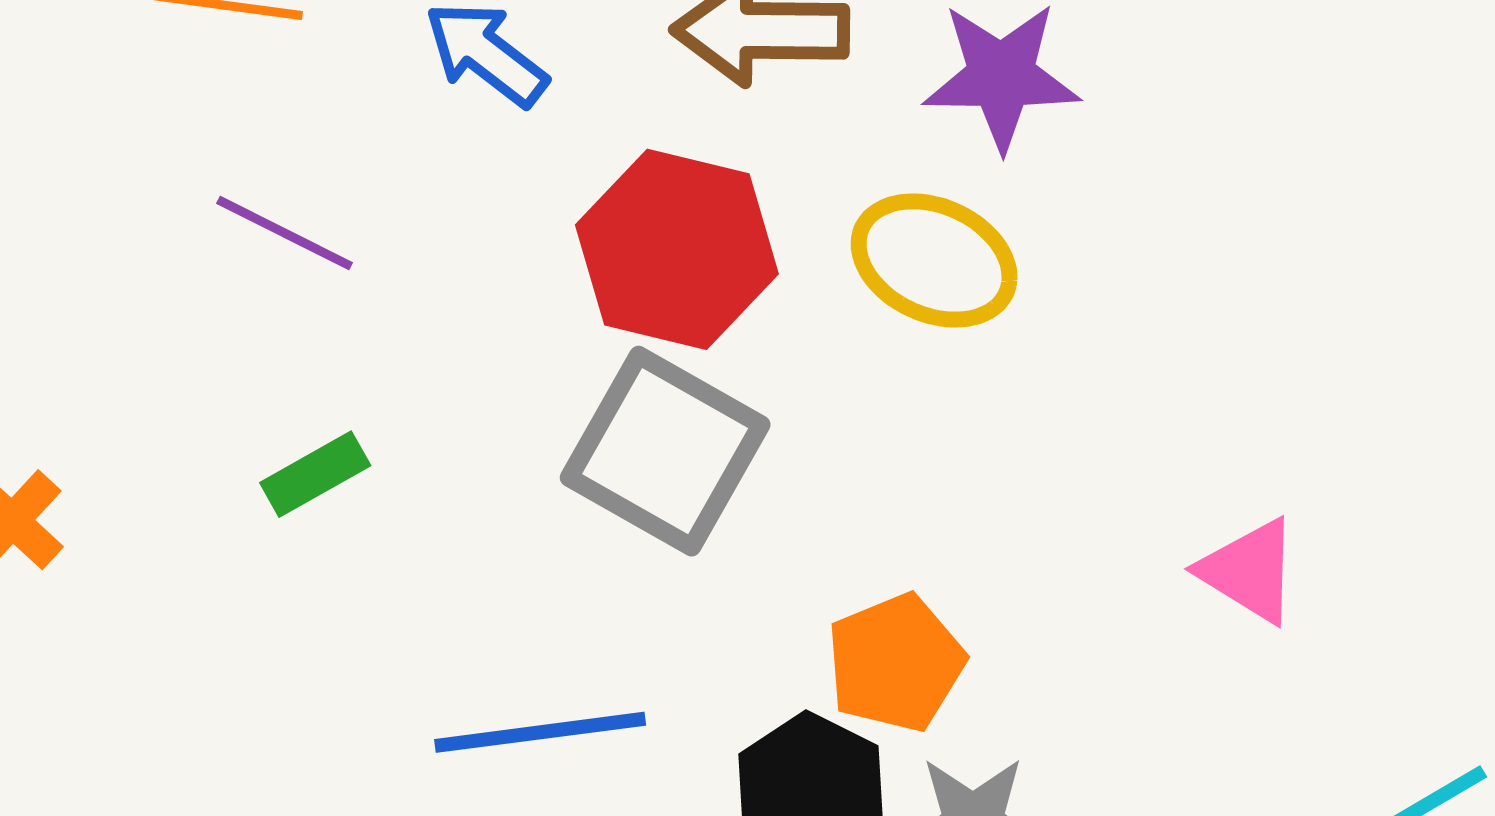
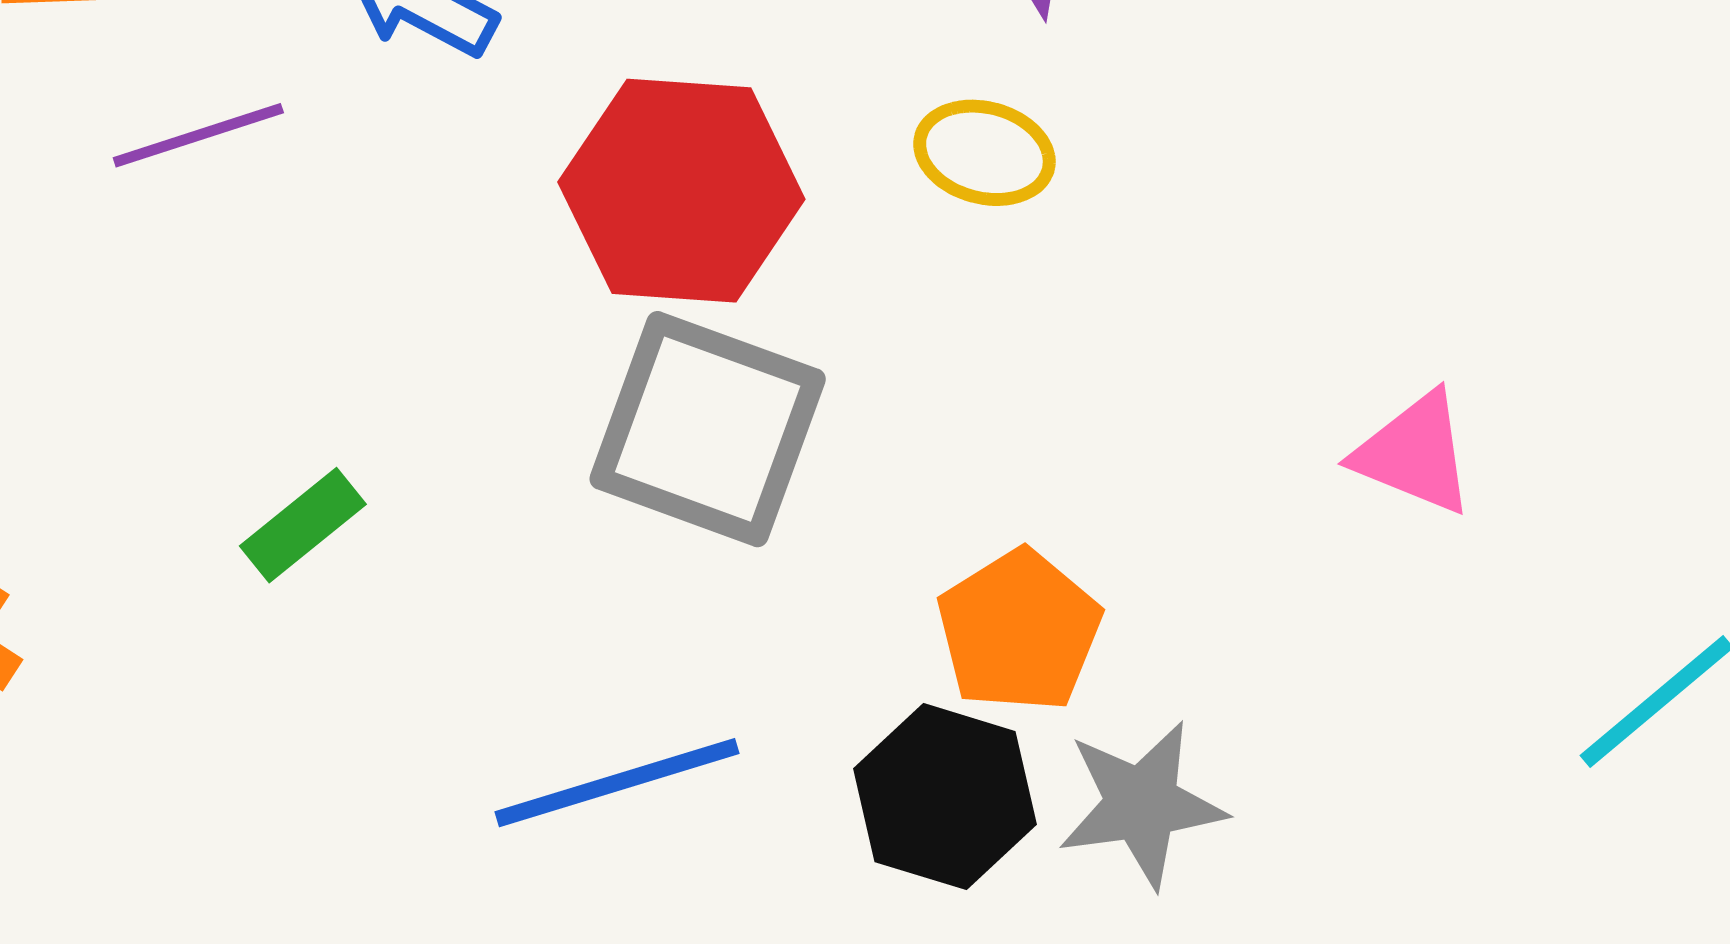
purple line: (285, 233) -> (198, 135), moved, turned -35
yellow ellipse: (934, 260) -> (984, 153), size x0.7

